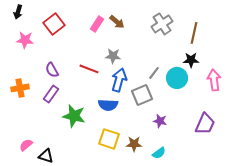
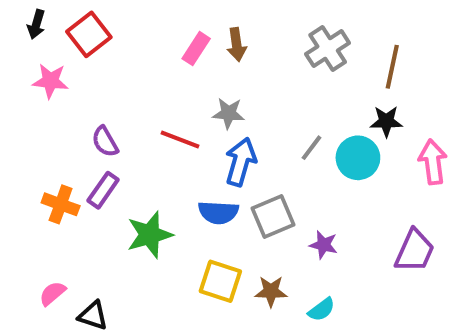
brown arrow: (117, 22) -> (237, 45), turned 42
red square: (54, 24) -> (89, 34), moved
orange cross: (20, 88) -> (61, 204), moved, turned 30
gray square: (142, 95) -> (273, 216), moved
green star: (74, 116) -> (150, 235), turned -30

